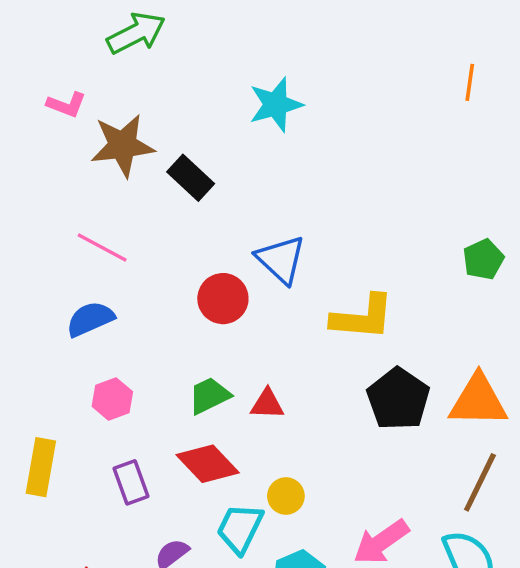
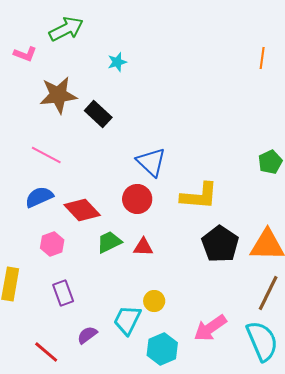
pink L-shape: (66, 105) -> (25, 54), moved
cyan star: (276, 105) -> (117, 62), moved, size x0.6
red circle: (223, 299) -> (137, 199), moved
red diamond: (208, 464) -> (82, 210), moved

